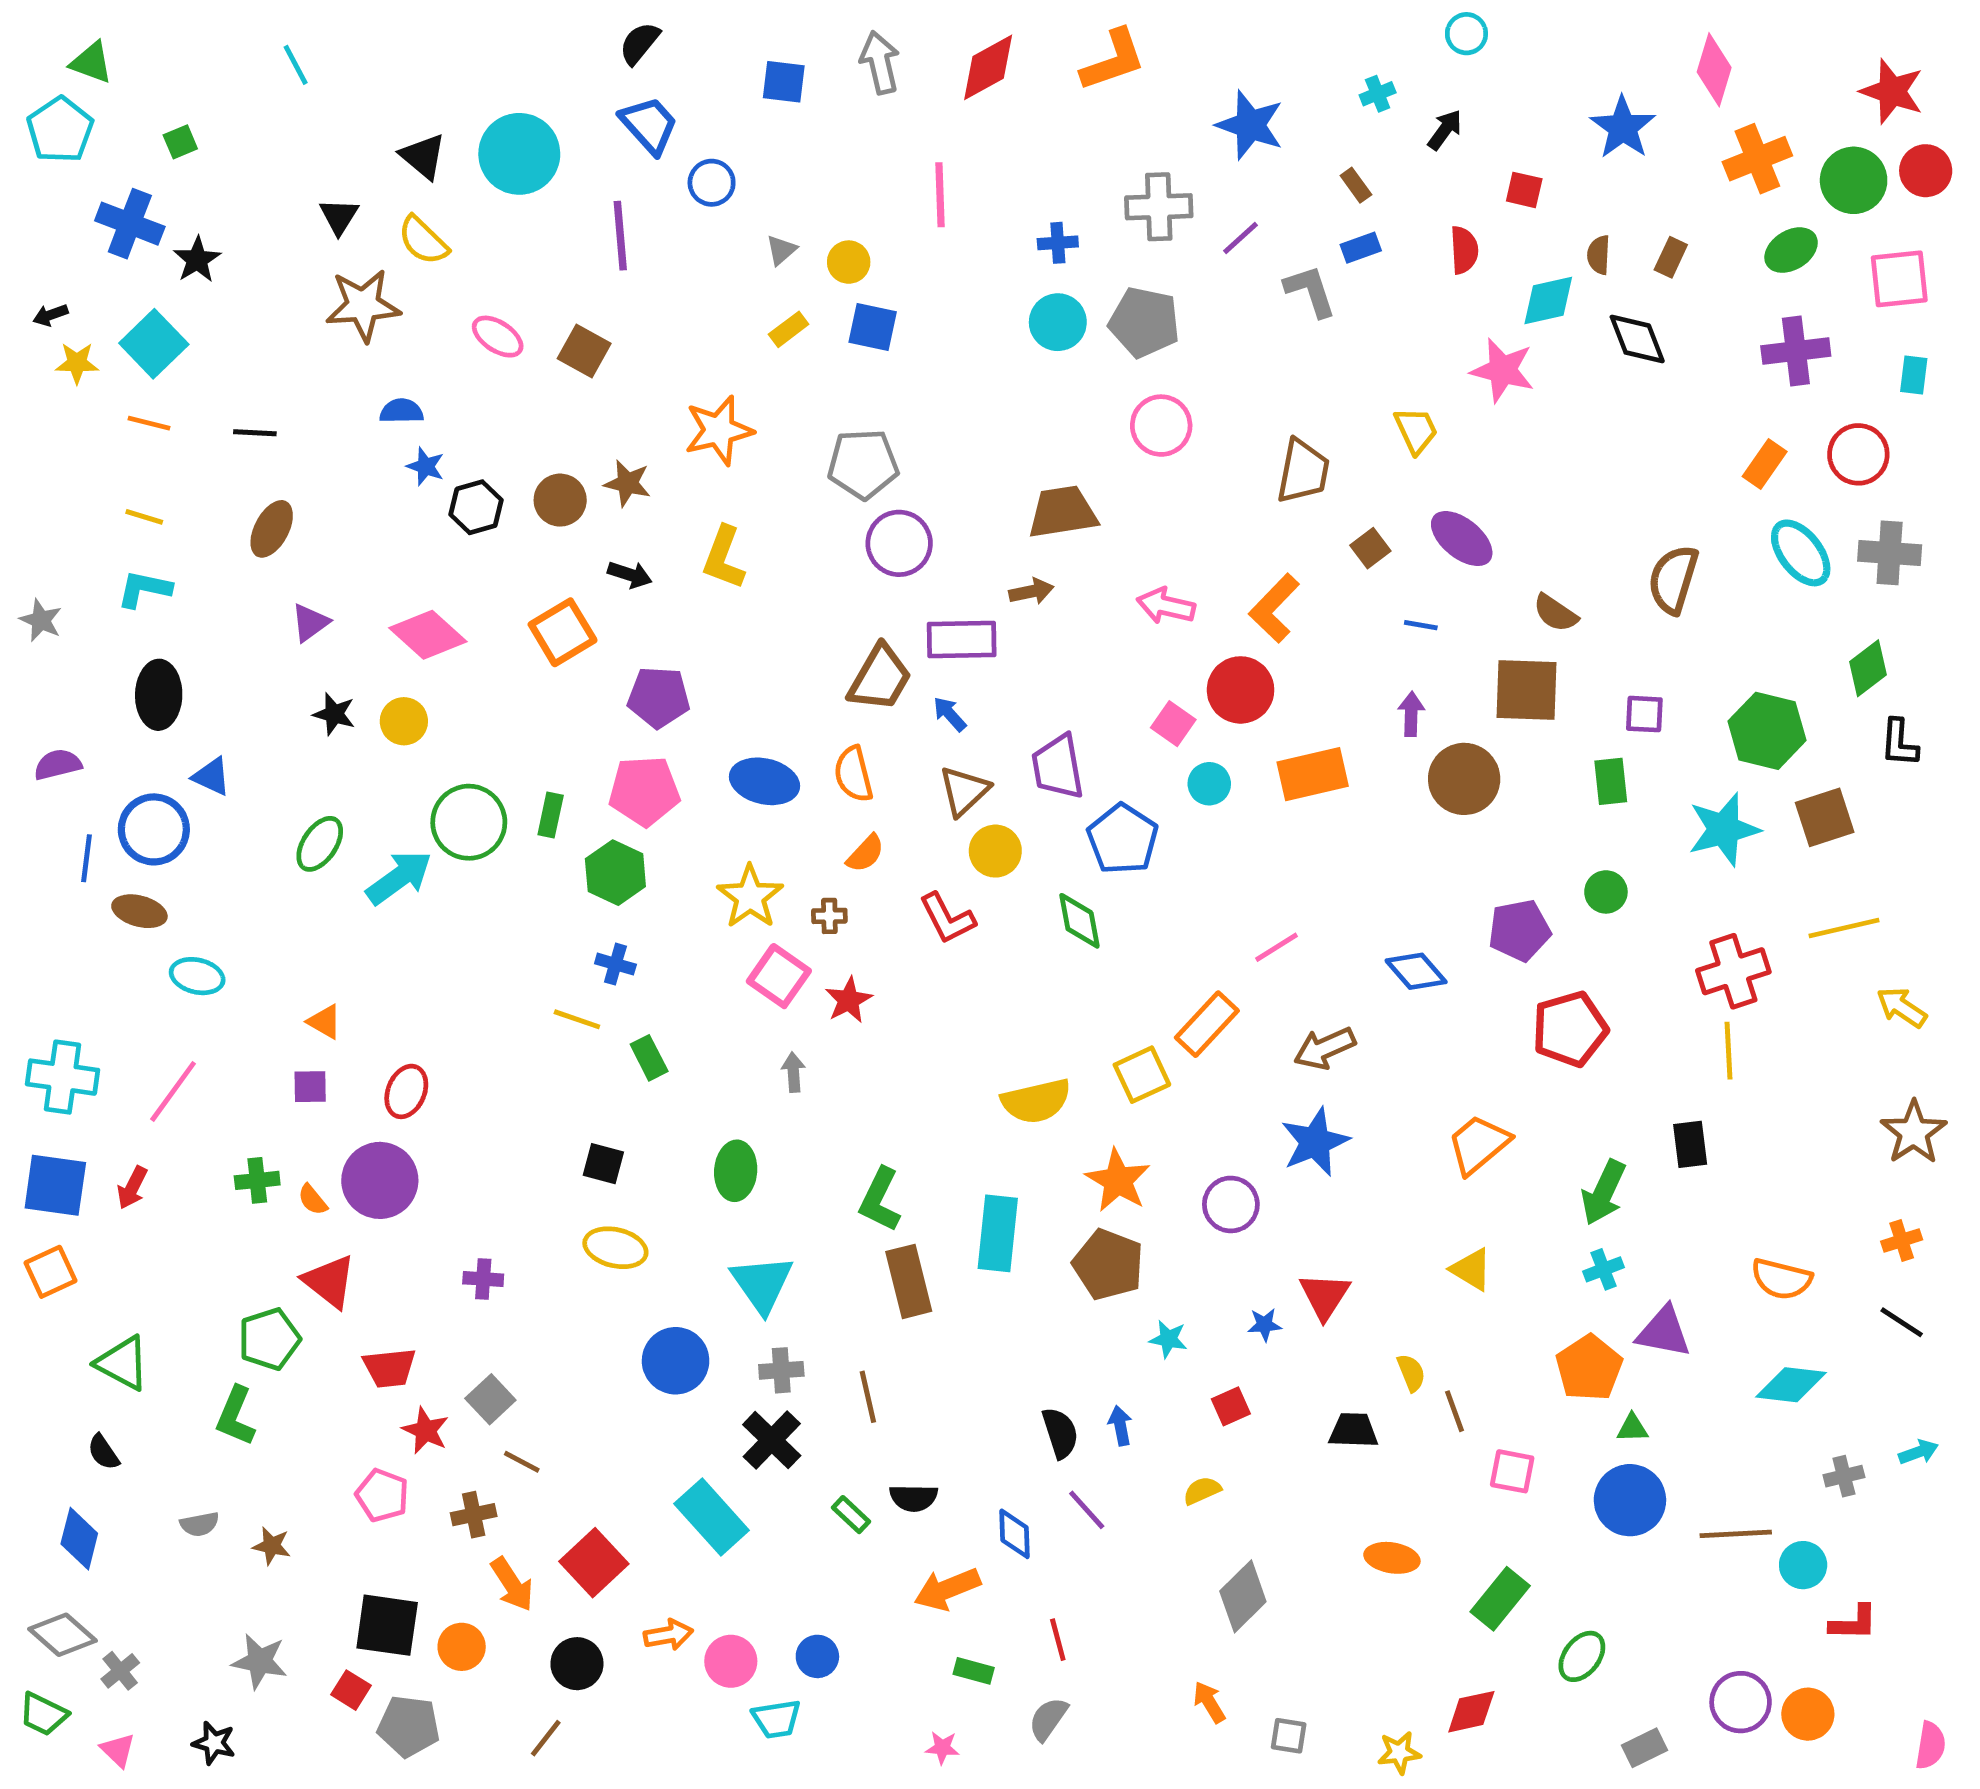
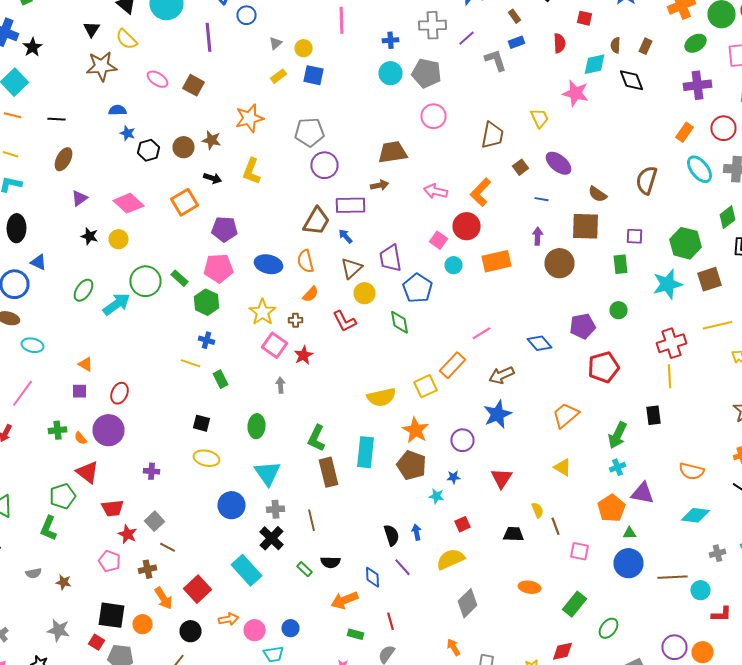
green rectangle: (551, 815) -> (180, 278), turned -60
blue star: (1265, 1325) -> (454, 477), moved
yellow semicircle: (1202, 1491) -> (450, 559), size x1.8

